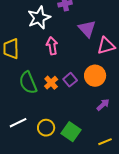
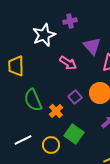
pink arrow: (52, 46) -> (68, 63), moved, turned 132
orange cross: (51, 83) -> (56, 111), moved
green square: (71, 132) -> (74, 134), moved

